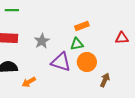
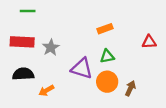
gray star: (42, 41) -> (51, 47), moved
green triangle: (77, 44) -> (107, 56), moved
orange circle: (87, 62) -> (107, 82), moved

